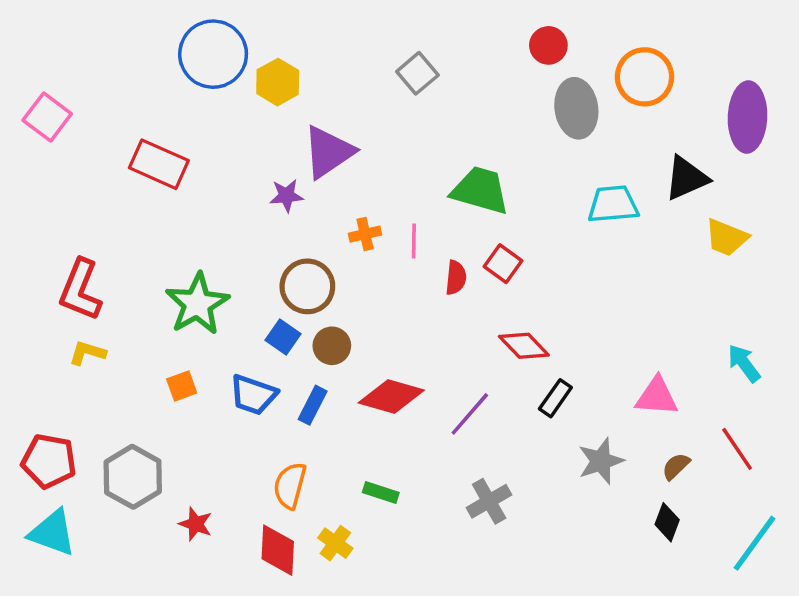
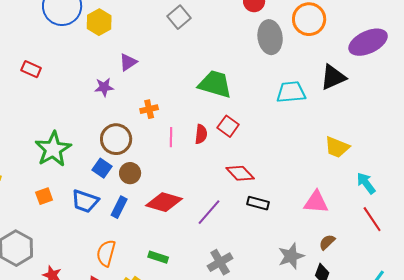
purple ellipse: (748, 117) -> (368, 42), turned 63
purple triangle: (328, 152) -> (128, 62), size x0.6
red rectangle: (159, 164) -> (31, 69), size x0.6
yellow trapezoid: (727, 238) -> (337, 147), moved
pink line: (414, 241) -> (171, 137), moved
black rectangle: (555, 398) -> (258, 203), turned 70
red line: (737, 449) -> (372, 219), moved
gray star: (601, 461) -> (291, 256), moved

